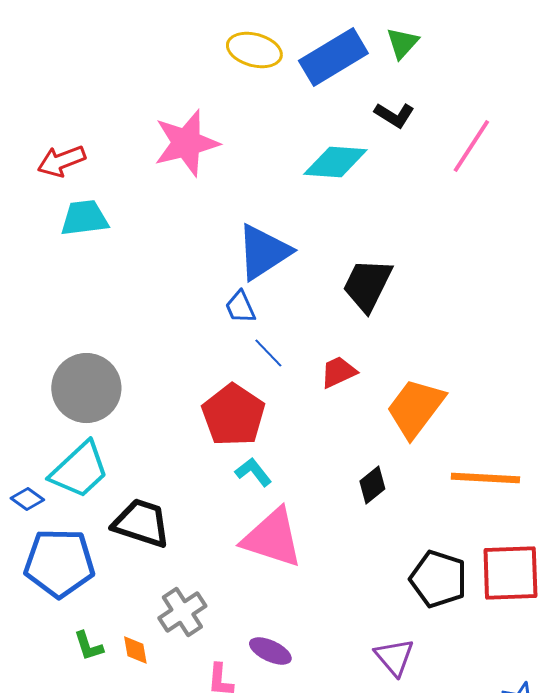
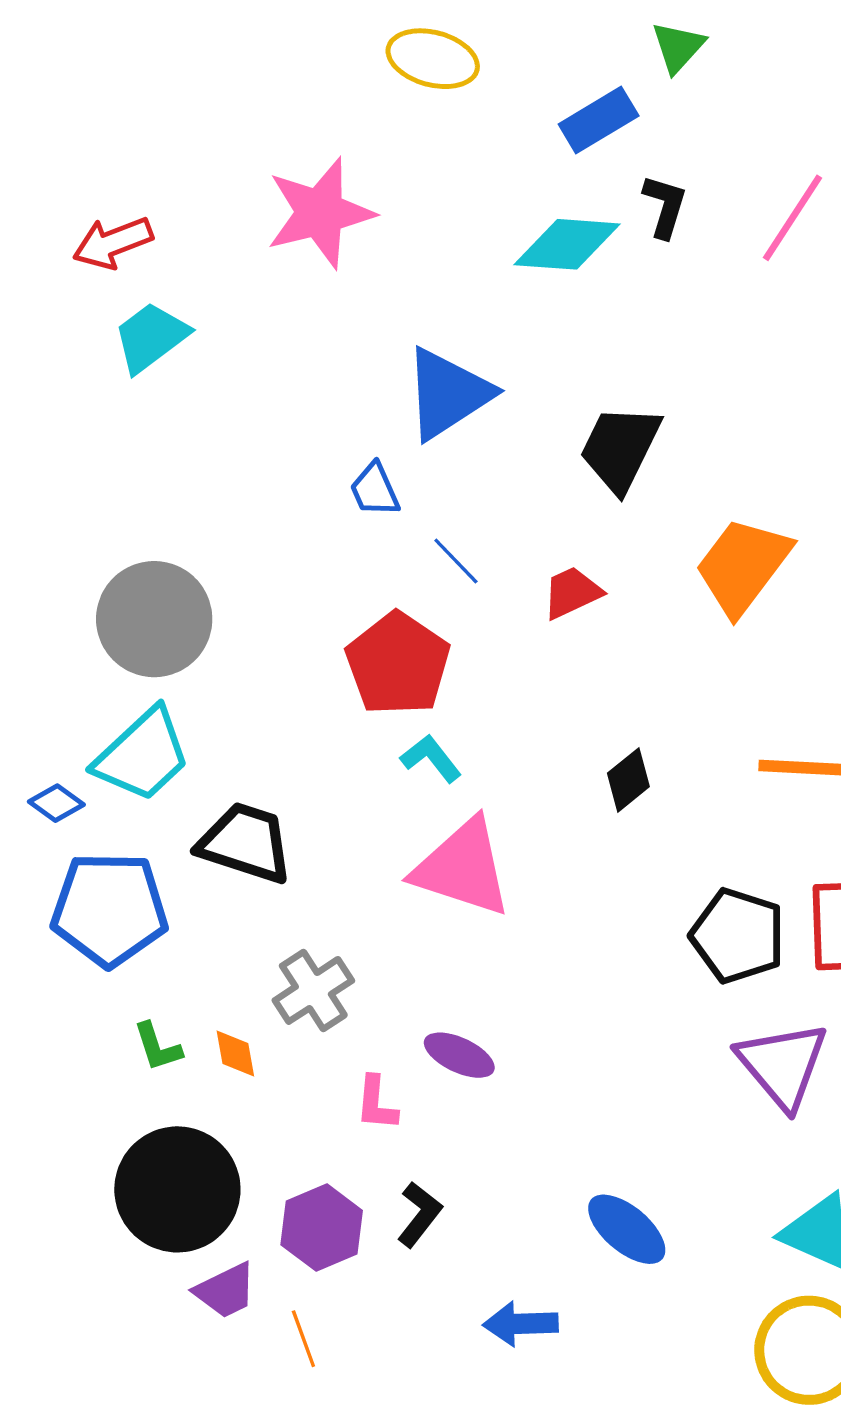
blue rectangle: (333, 57) -> (599, 120), moved, size x0.7
black L-shape: (394, 115) -> (665, 206), moved, turned -105
cyan trapezoid: (84, 218) -> (151, 337), turned -30
blue trapezoid: (240, 307) -> (375, 490), moved
orange trapezoid: (415, 408) -> (743, 566), moved
purple triangle: (394, 657) -> (783, 1065), moved, size x1.4

